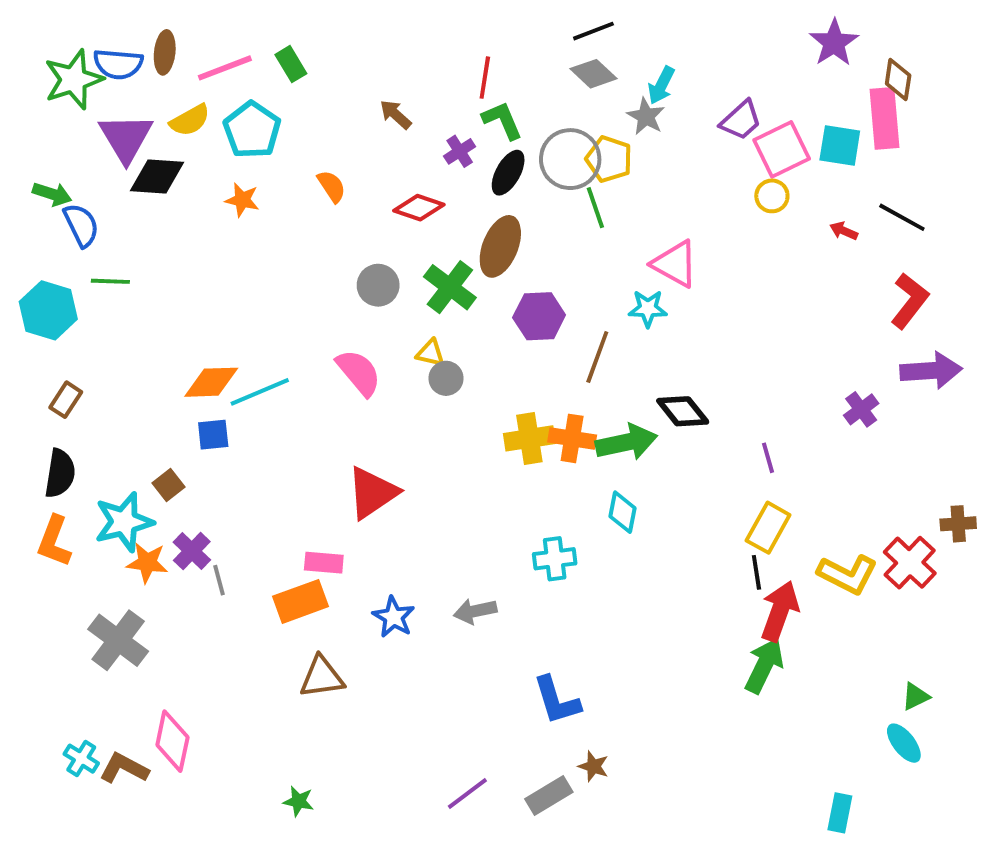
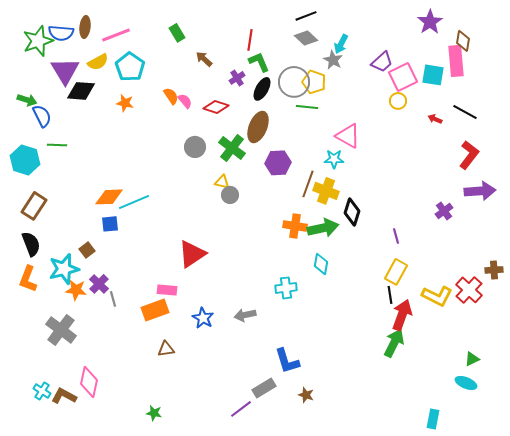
green rectangle: (291, 64) -> (177, 33), moved
green line: (595, 208) -> (307, 107), turned -65
pink semicircle: (359, 372) -> (185, 101), moved, size x0.6
brown rectangle: (66, 400) -> (34, 206), size x1.5
black diamond: (683, 411) -> (352, 212), turned 56
yellow cross: (529, 438) -> (326, 191), moved, turned 30
black semicircle: (60, 473) -> (31, 244), turned -30
brown triangle: (322, 677) -> (166, 349), size x0.7
cyan ellipse: (904, 743) -> (466, 383), turned -30
gray rectangle: (549, 795) -> (264, 388), moved

